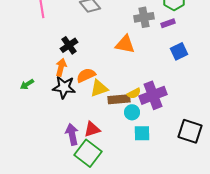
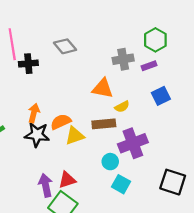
black cross: (69, 45) -> (28, 64), moved, turned 30
yellow semicircle: (134, 93) -> (122, 107), moved
brown rectangle: (119, 99) -> (104, 124), moved
cyan square: (142, 133) -> (121, 184), turned 30

